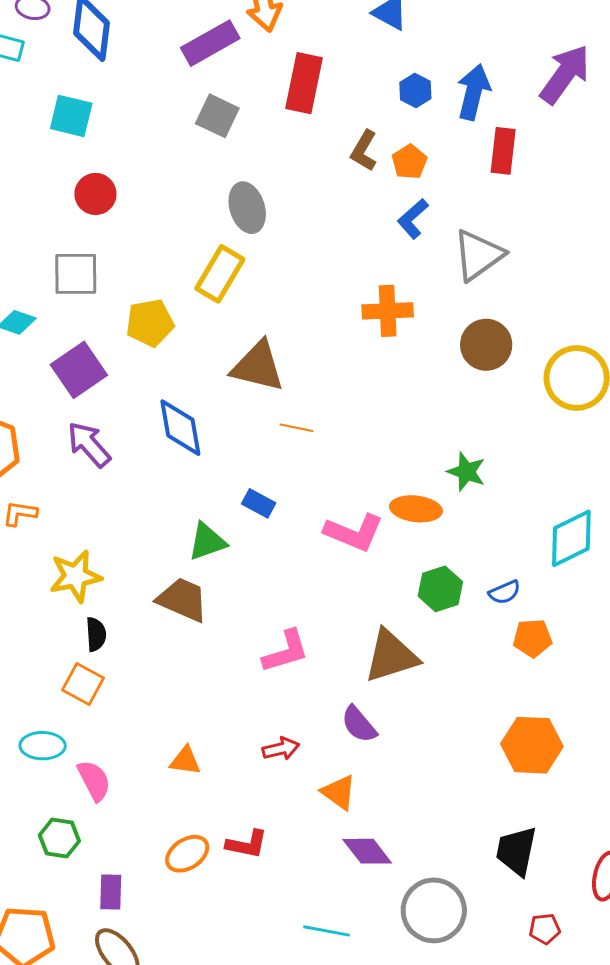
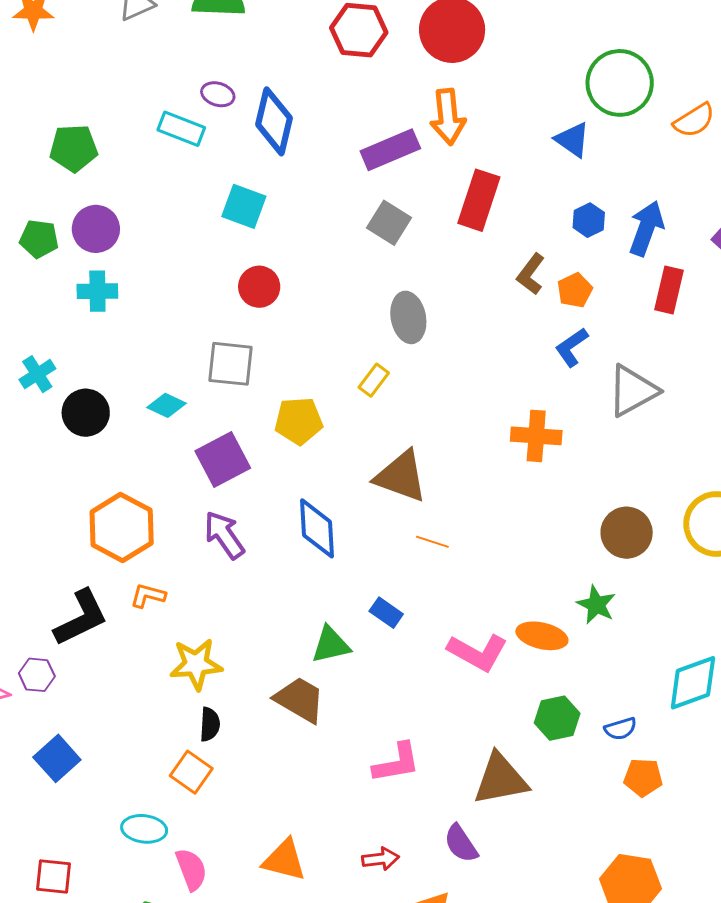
yellow rectangle: (220, 274) -> (374, 380), size x0.6
brown circle: (486, 345) -> (627, 533), moved
orange triangle: (185, 761) -> (284, 860), size x1.4

